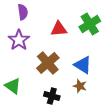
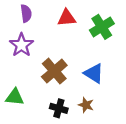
red triangle: (59, 29) -> (67, 18), moved
green triangle: (13, 86) -> (15, 97), turned -30
brown star: (80, 86) -> (86, 105), moved

